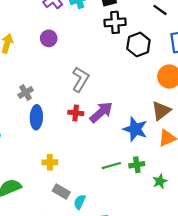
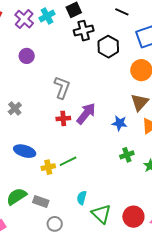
blue ellipse: (36, 117) -> (25, 151), moved, turned -65
blue star: (135, 129) -> (120, 123), size x0.7
green line: (111, 166) -> (68, 161), moved
gray rectangle: (61, 192) -> (41, 201), moved

